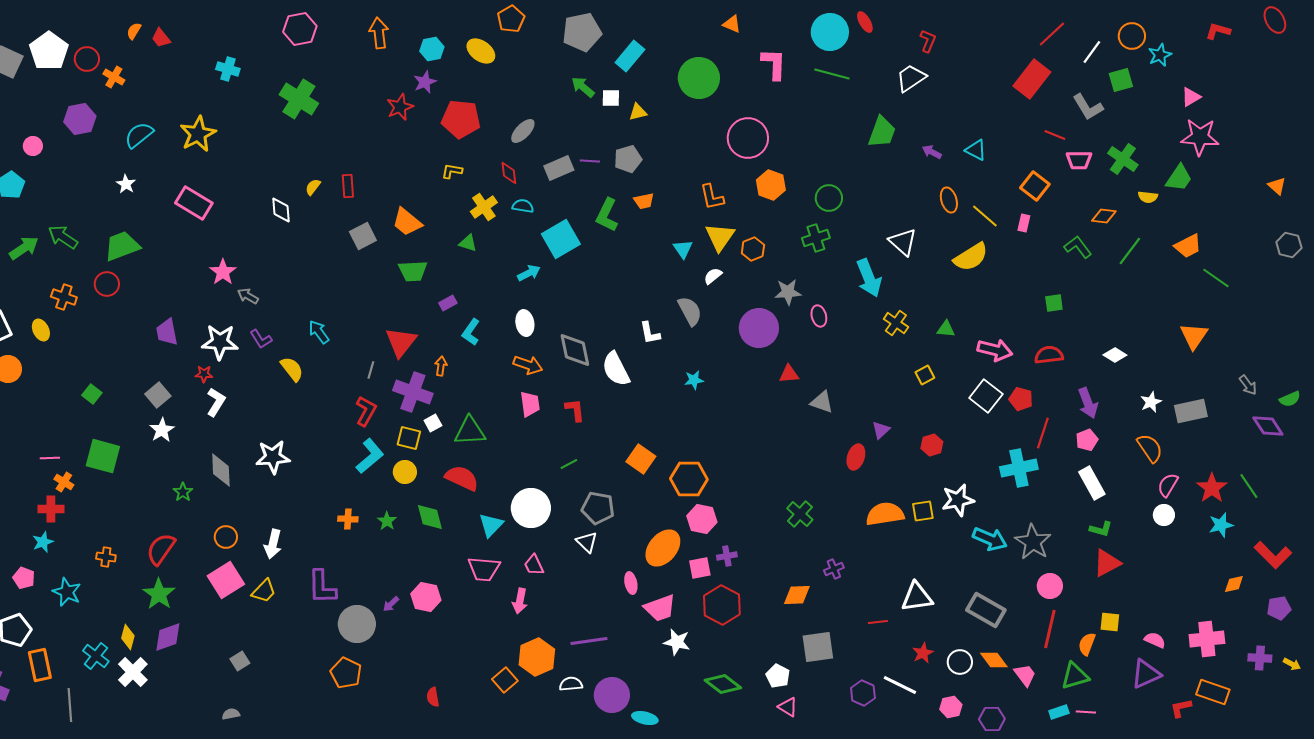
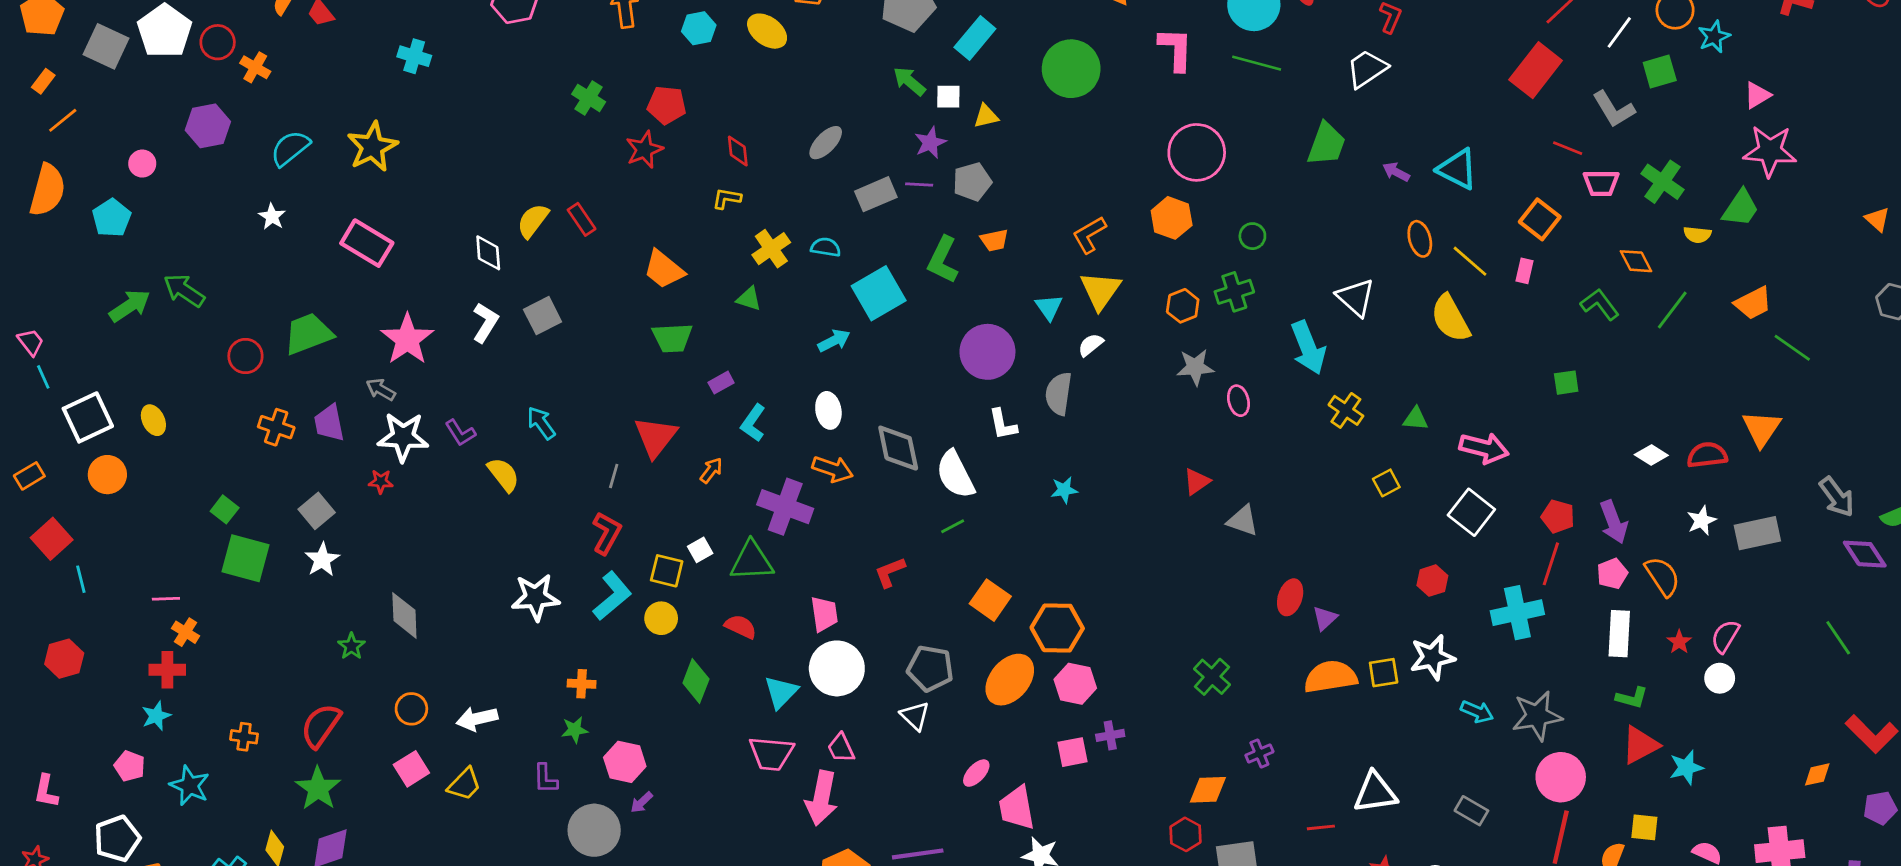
purple star: (425, 82) -> (930, 143), moved
green cross: (299, 99) -> (589, 98), moved, size x0.6
red star: (400, 107) -> (644, 150), moved
red pentagon: (461, 119) -> (667, 105), moved, size x0.7
pink circle: (748, 138) -> (1197, 152), moved
cyan triangle: (976, 150) -> (1457, 169), size x1.4
red diamond: (509, 173) -> (738, 151), moved
red rectangle: (348, 186) -> (582, 219), turned -30
yellow semicircle: (313, 187) -> (533, 221), size x1.5
orange L-shape: (712, 197) -> (1089, 235), turned 72
green circle: (829, 198) -> (1252, 236), size x0.7
orange diamond: (1104, 216) -> (1636, 261), turned 55
gray square: (363, 236) -> (543, 316), moved
green trapezoid: (122, 246) -> (308, 334), moved
orange hexagon: (753, 249) -> (1183, 306), moved
yellow semicircle: (971, 257) -> (1450, 318), turned 93
pink star: (223, 272) -> (407, 339), size x1.4
gray arrow: (248, 296) -> (381, 389), moved
orange cross: (64, 297) -> (276, 427), moved
gray semicircle: (690, 311) -> (1059, 394), turned -144
purple circle: (759, 328) -> (987, 352), moved
red semicircle: (1049, 355) -> (1707, 455), moved
orange arrow: (441, 366) -> (711, 470), turned 30
red triangle: (789, 374) -> (1197, 482), turned -30
gray arrow: (1248, 385) -> (1837, 497), size x1.4
purple cross: (413, 392) -> (785, 507), moved
red pentagon: (1021, 399) -> (1558, 516), moved
white L-shape: (216, 402) -> (485, 323), moved
pink trapezoid: (530, 404) -> (824, 614), moved
red L-shape: (575, 410) -> (890, 572), moved, turned -105
purple triangle: (881, 430) -> (1325, 618), moved
red hexagon: (932, 445) -> (1432, 581), moved
orange semicircle: (1150, 448) -> (1662, 576), moved
green square: (103, 456) -> (245, 558), moved
white star: (273, 457) -> (536, 597), moved
green line: (569, 464) -> (953, 526), moved
red semicircle: (462, 478) -> (741, 627), size x0.7
white rectangle: (1092, 483) -> (1619, 634), turned 32
red star: (1212, 488) -> (1679, 642), moved, size x0.6
green diamond: (430, 517) -> (696, 681), turned 36
green star: (387, 521) -> (575, 730), moved, turned 30
cyan star: (1221, 525) -> (1686, 767), moved
cyan arrow: (990, 539) -> (1477, 712), size x0.7
gray star: (1033, 542) -> (1537, 716), turned 30
white arrow: (273, 544) -> (477, 719), turned 64
orange ellipse: (663, 548) -> (1010, 680), moved
pink square: (226, 580) -> (411, 769), size x0.7
pink ellipse: (631, 583) -> (976, 773), turned 55
pink circle: (1050, 586) -> (1561, 777), size x1.4
purple L-shape: (322, 587) -> (545, 779), size x0.6
pink hexagon: (426, 597) -> (625, 762), moved
pink arrow: (520, 601) -> (821, 798), size x1.5
red hexagon: (722, 605) -> (1185, 834), moved, size x0.6
pink trapezoid: (660, 608) -> (1017, 808), turned 100
gray rectangle: (986, 610) -> (1471, 811), size x0.6

